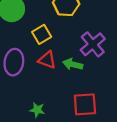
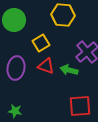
green star: (37, 110) -> (15, 111), moved

